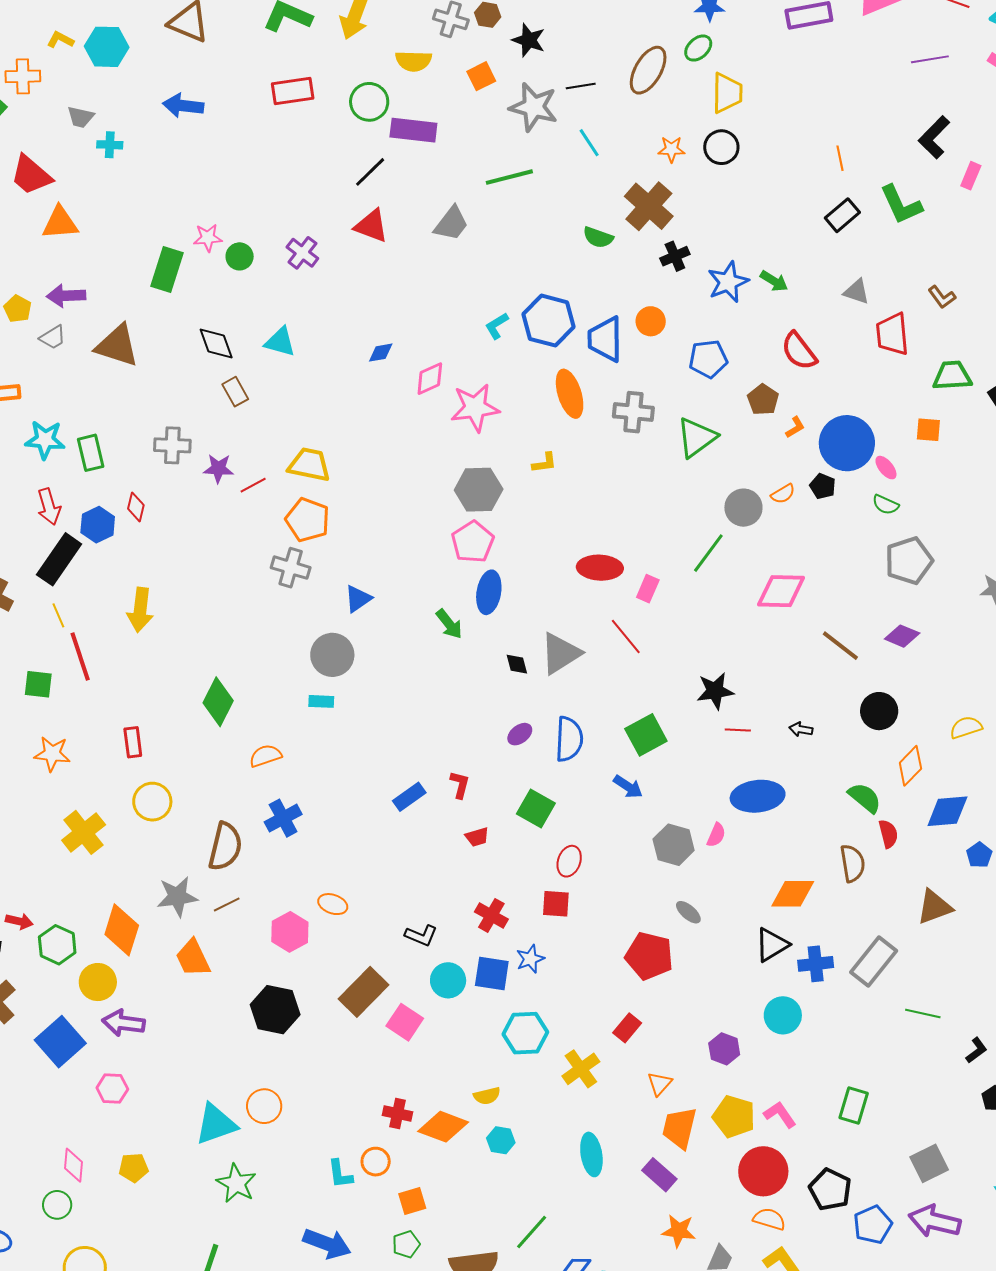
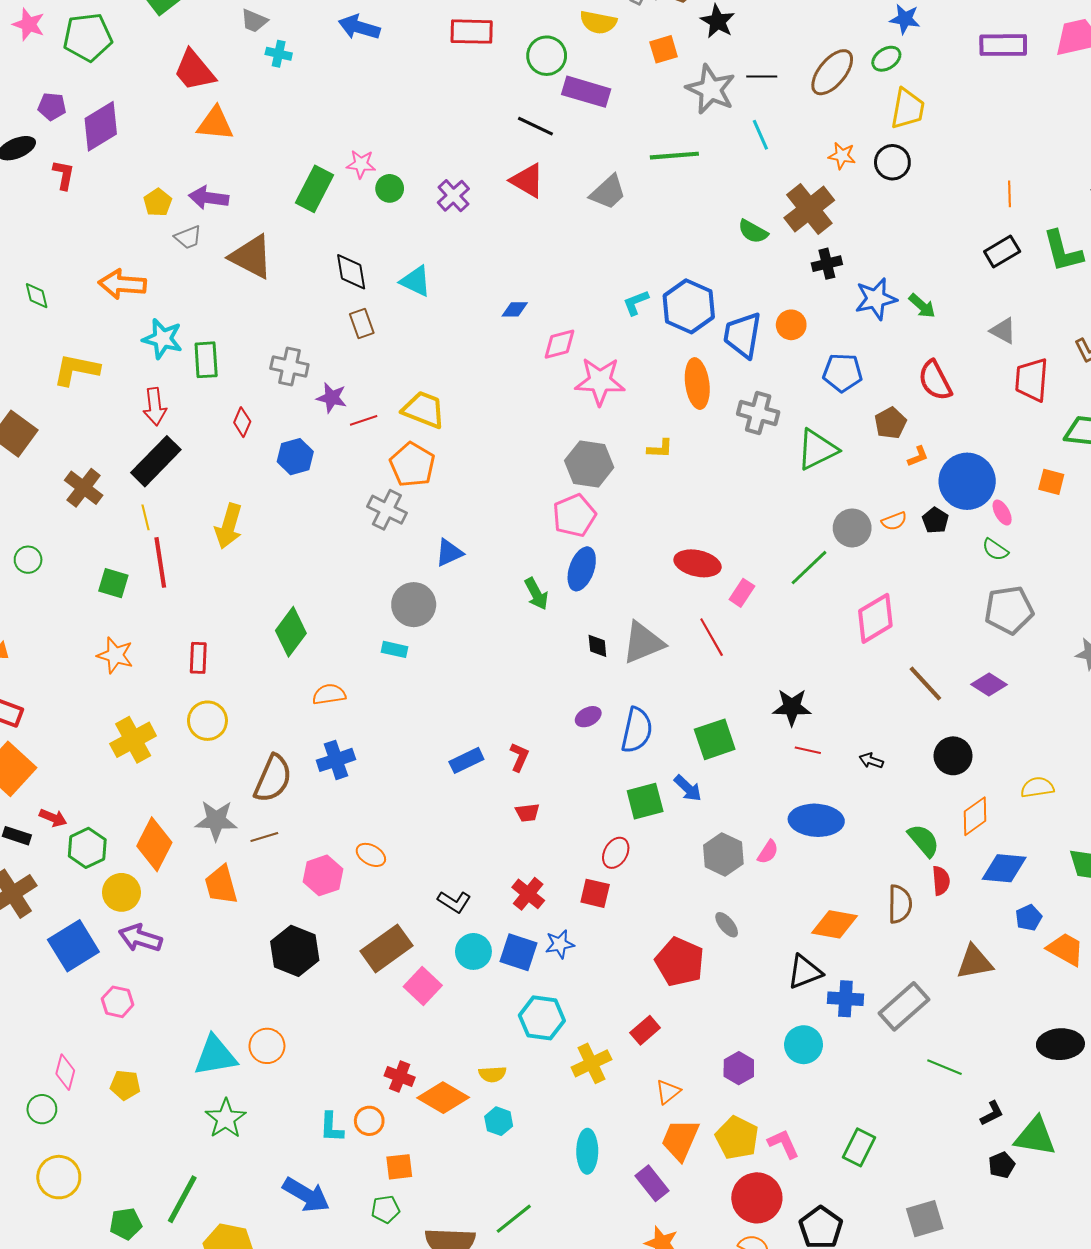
black line: (370, 172) -> (535, 126), turned 60
blue hexagon: (98, 525) -> (295, 457), moved
pink diamond: (781, 591) -> (875, 618), turned -42
green square: (536, 809) -> (645, 801), moved, turned 36

